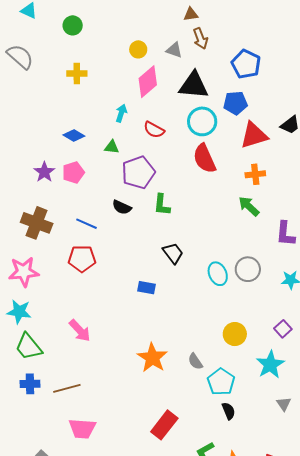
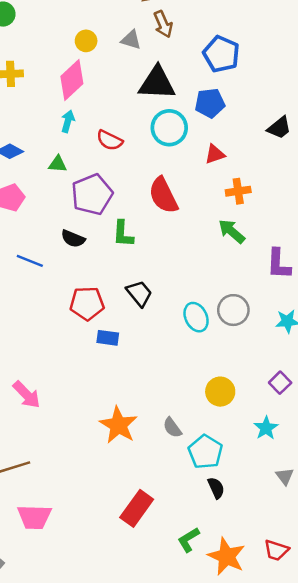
pink diamond: (148, 82) -> (72, 80), moved
red triangle: (254, 135) -> (215, 154), moved, size x0.6
red semicircle: (205, 159) -> (163, 195), moved
red pentagon: (82, 259) -> (87, 303), moved
cyan star: (270, 365) -> (266, 428), size x0.7

